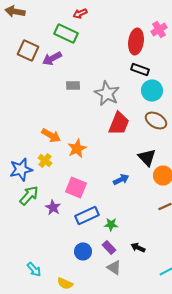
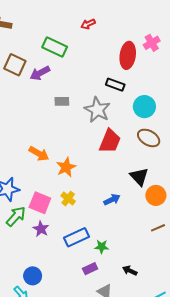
red arrow: (80, 13) -> (88, 24), moved
black rectangle: (140, 69) -> (115, 85), moved
yellow cross: (45, 160) -> (68, 199), moved
pink square: (76, 187) -> (40, 203), moved
purple rectangle: (109, 247) -> (90, 269), moved, turned -72
blue circle: (83, 251) -> (33, 276), moved

